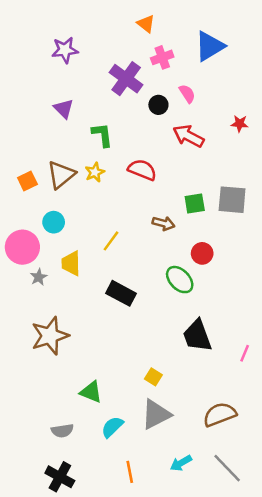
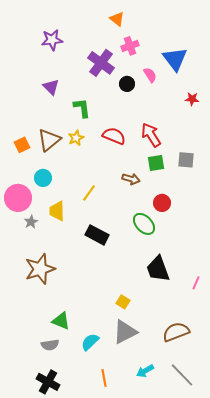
blue triangle: (210, 46) -> (175, 59), moved, turned -36
red arrow: (188, 136) -> (151, 135), moved, turned 30
gray square: (232, 200) -> (186, 160), size x0.7
green triangle: (91, 392) -> (61, 321), moved

